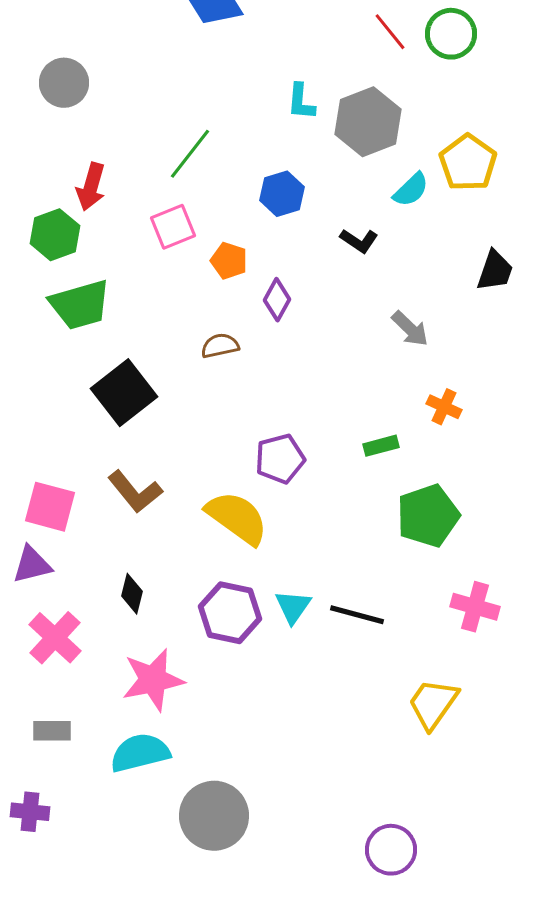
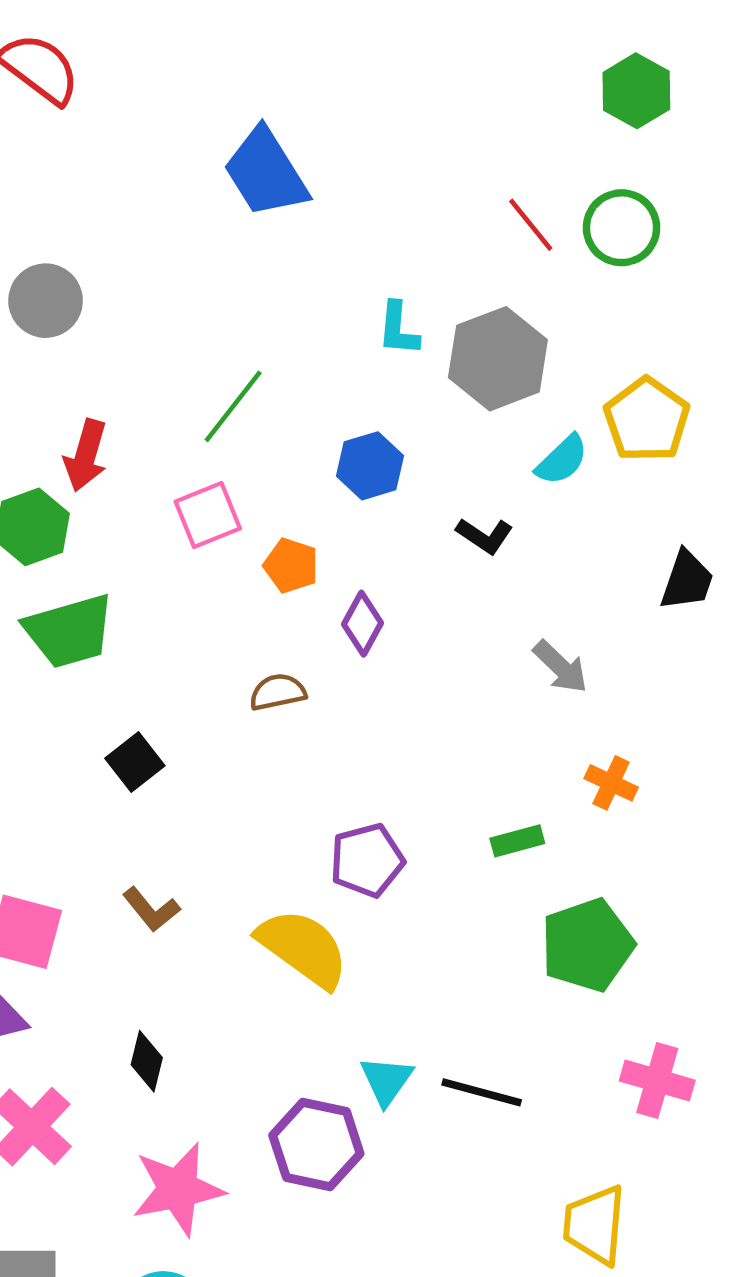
black square: (124, 393) -> (135, 762), size x0.6
brown L-shape: (135, 492) -> (151, 909), size x0.7
purple hexagon: (230, 613) -> (316, 1145), moved
yellow trapezoid: (433, 704) -> (595, 1225), turned -30

